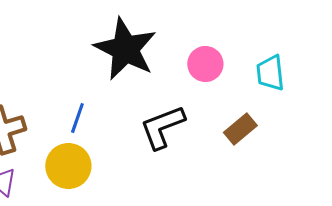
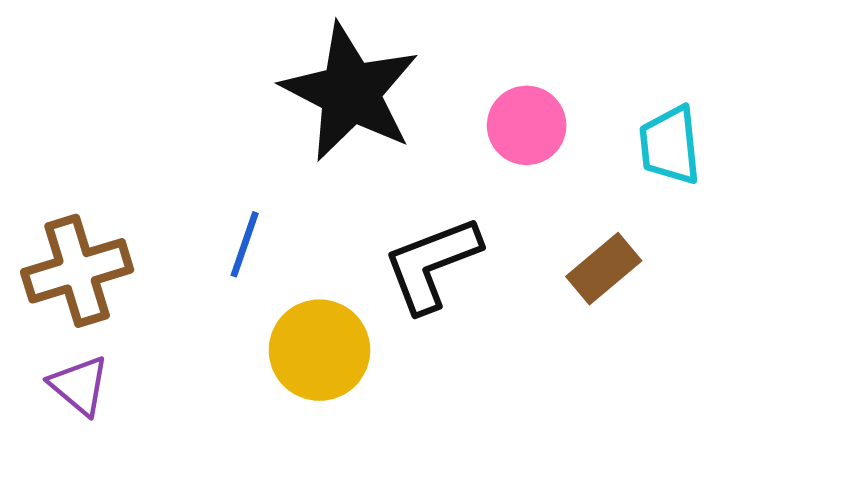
yellow circle: (68, 166) -> (319, 350), moved

